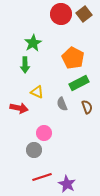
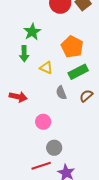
yellow triangle: (37, 92) -> (46, 68), moved
brown semicircle: (87, 107) -> (86, 96), turned -112
gray circle: (34, 150) -> (54, 148), moved

